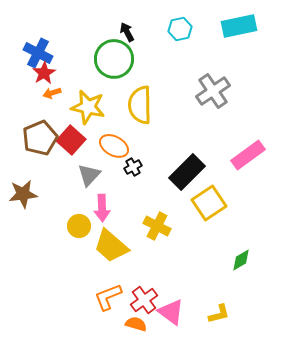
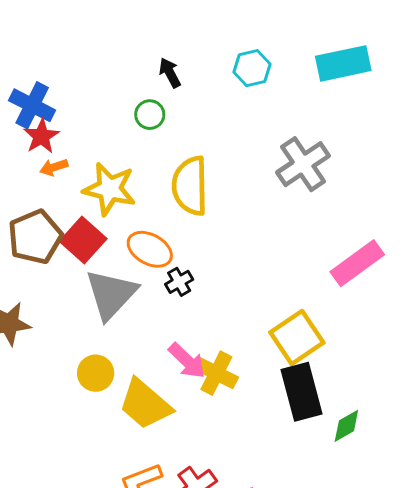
green circle: (114, 59) -> (150, 115), size x0.5
black rectangle: (187, 172) -> (301, 392), moved, turned -60
gray triangle: (89, 175) -> (111, 294), size x1.5
pink arrow: (102, 208) -> (187, 361), moved, turned -44

